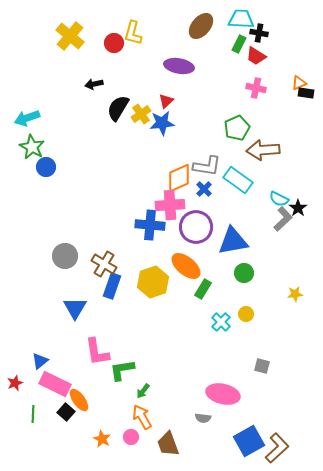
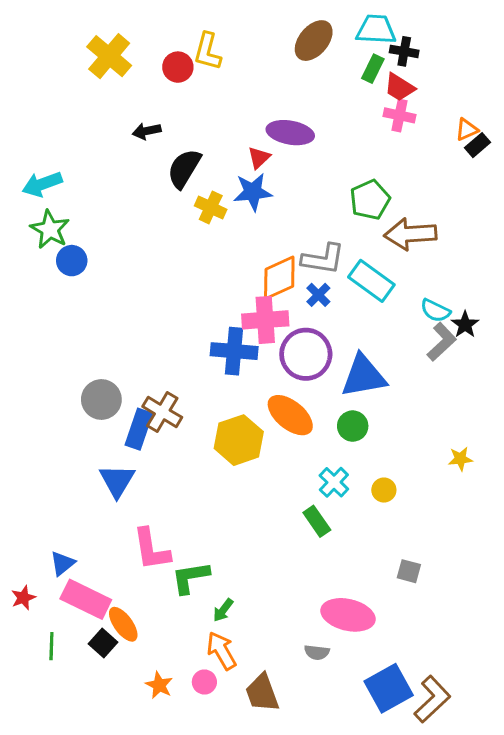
purple ellipse: (179, 66) -> (290, 133), moved
pink cross: (256, 88) -> (399, 115), moved
black rectangle: (306, 93) -> (478, 145), turned -49
yellow cross: (141, 114) -> (211, 208), moved, turned -30
green circle: (244, 273) -> (353, 426), moved
blue rectangle: (112, 286) -> (139, 429), moved
green rectangle: (203, 289) -> (317, 521), moved, turned -66
cyan cross: (221, 322) -> (334, 482), moved

